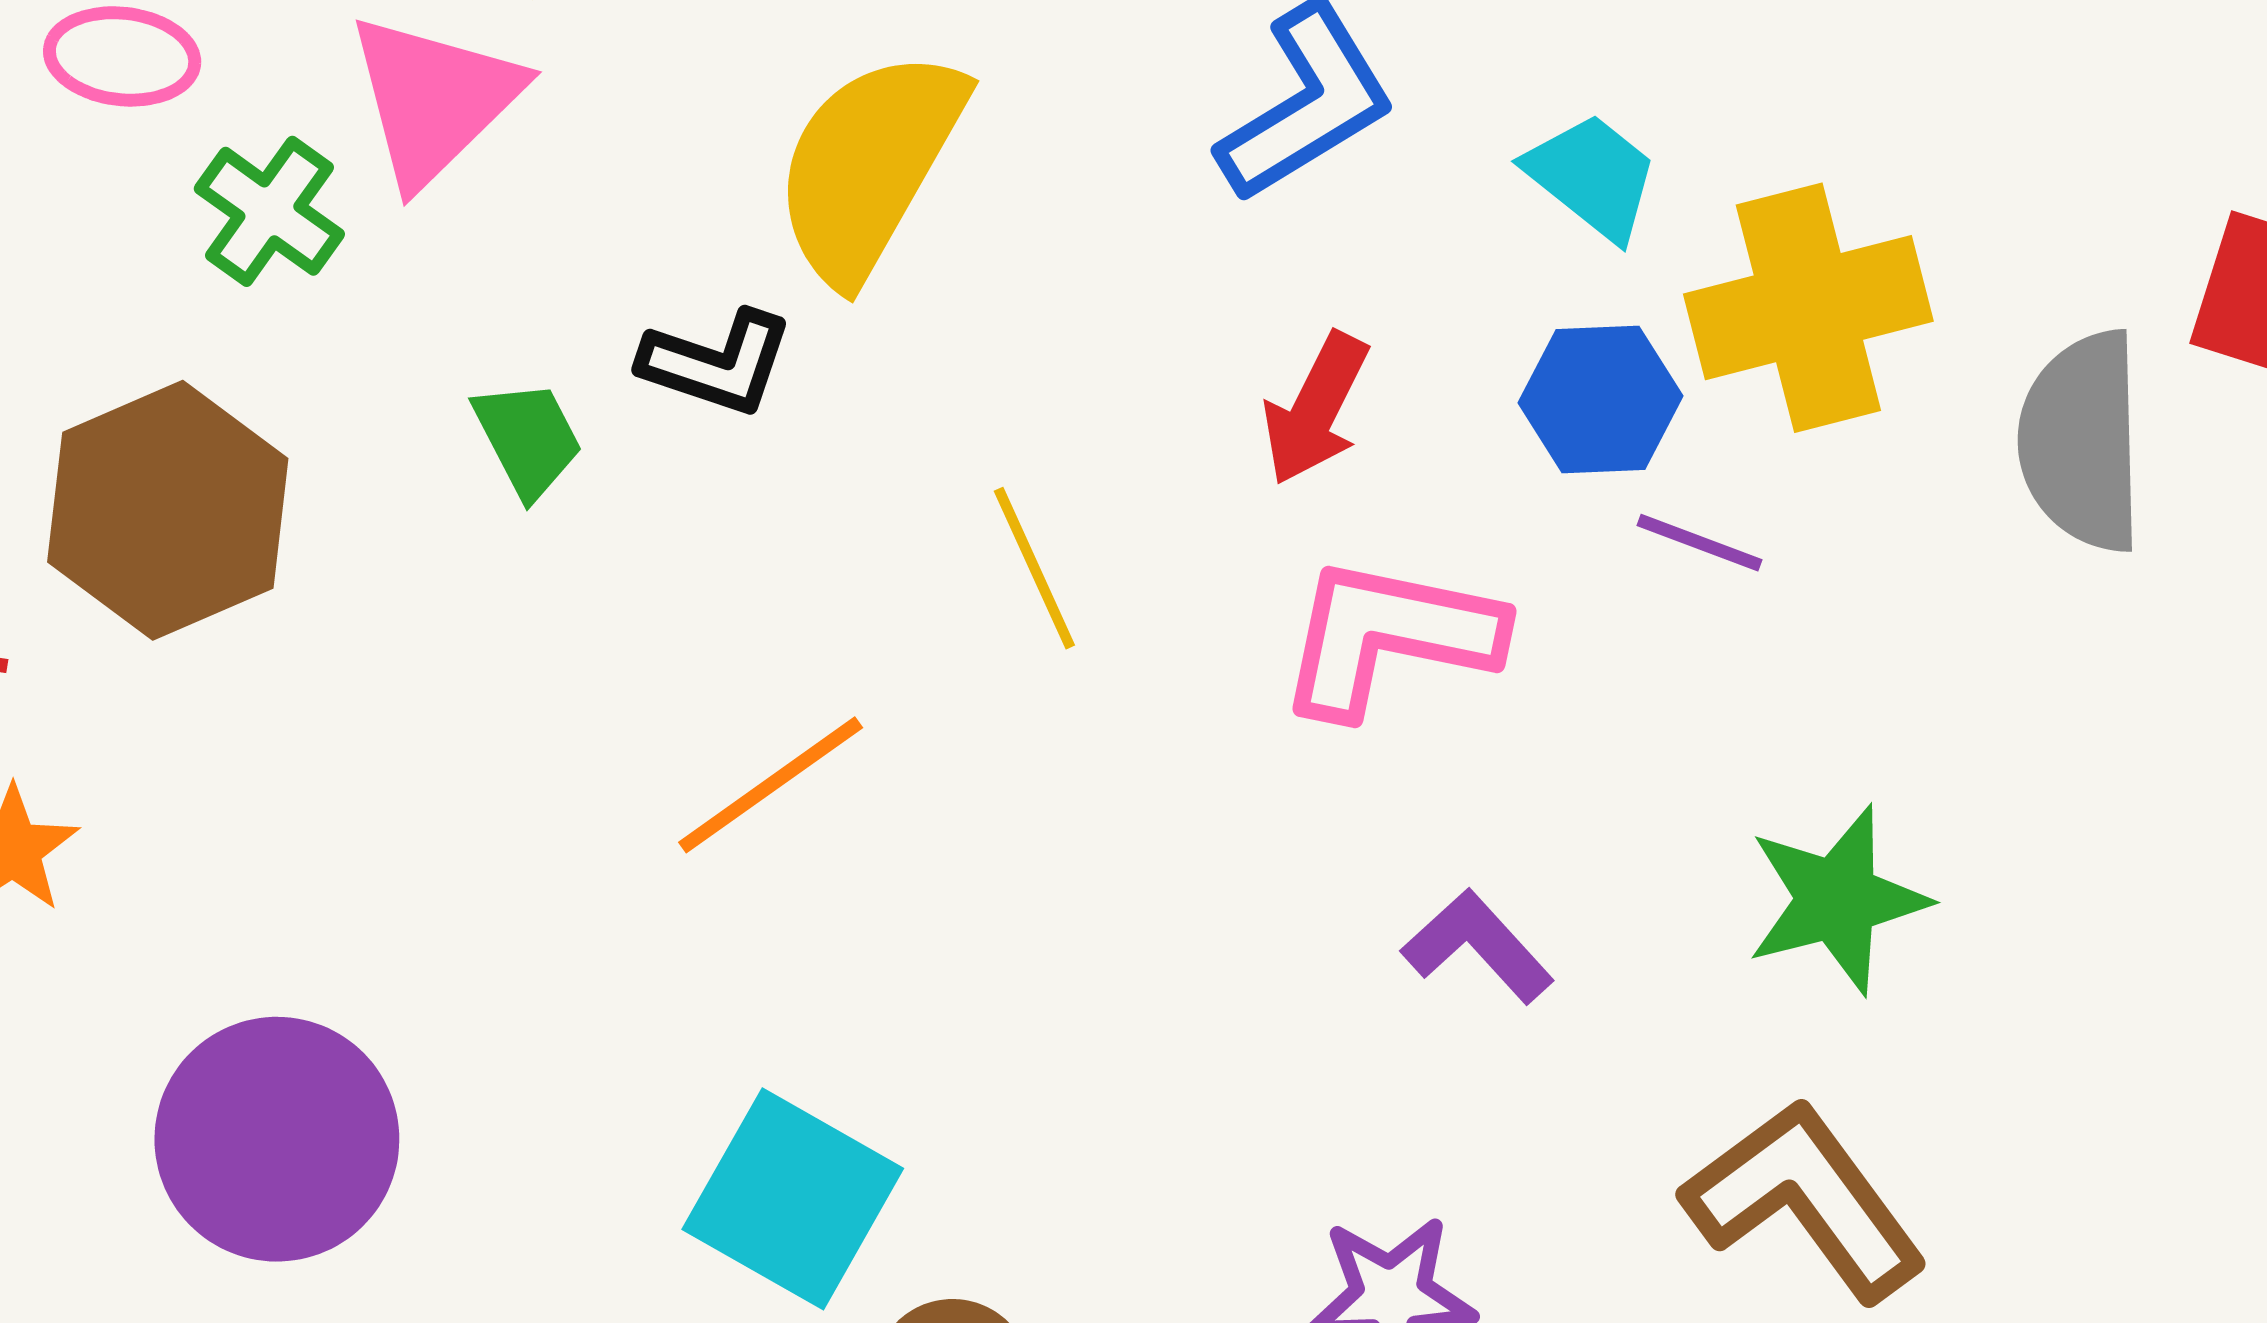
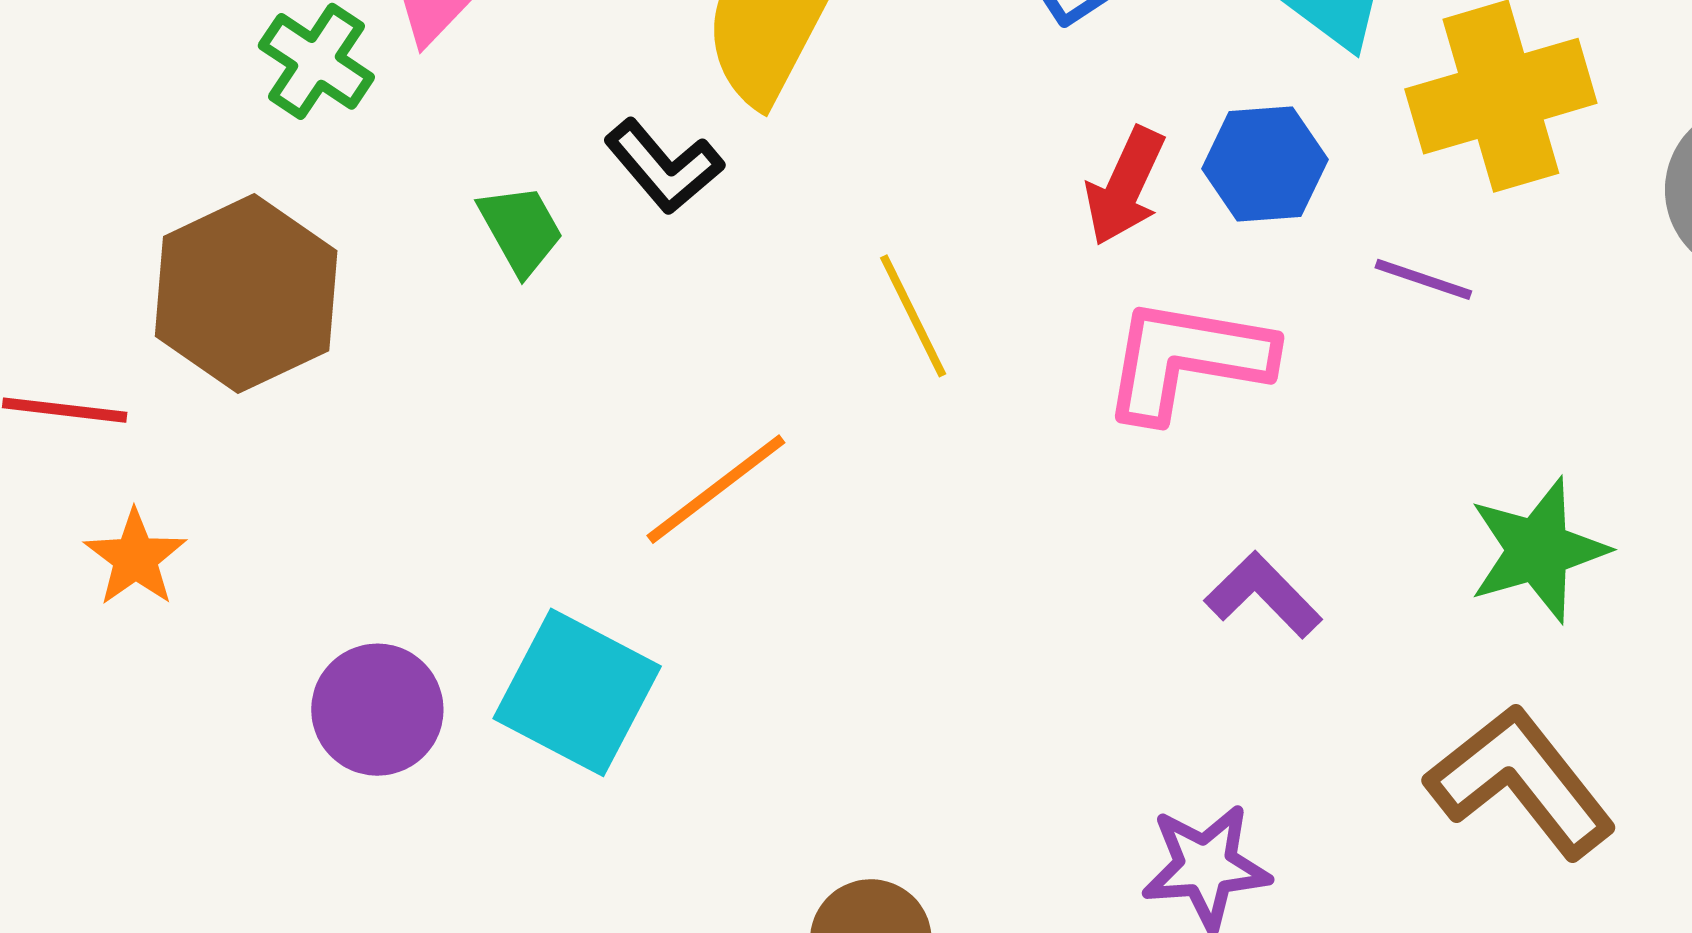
black L-shape: (717, 363) -> (664, 166), turned 33
blue hexagon: (1600, 399) -> (1265, 164), moved
purple circle: (277, 1139) -> (377, 710), moved, size x0.7
cyan square: (793, 1199) -> (577, 692), moved

